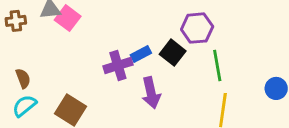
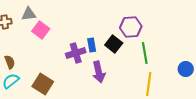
pink square: (68, 18) -> (41, 30), moved
blue rectangle: (141, 54) -> (92, 45), turned -72

